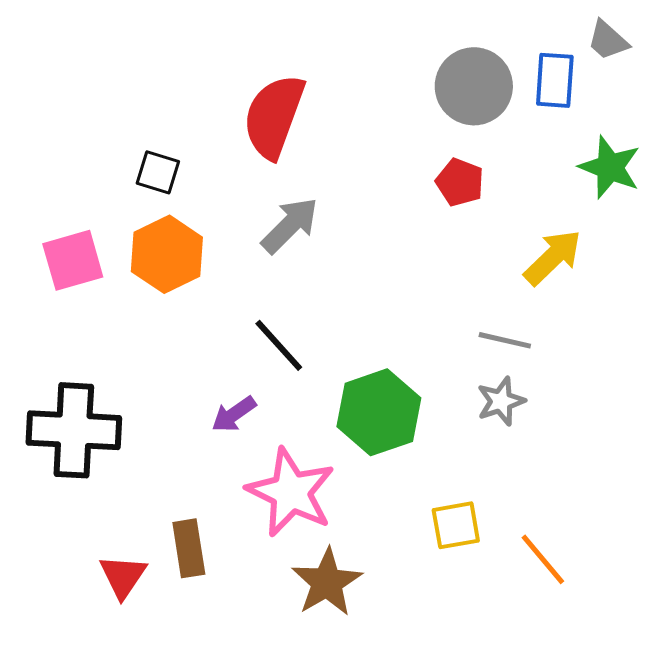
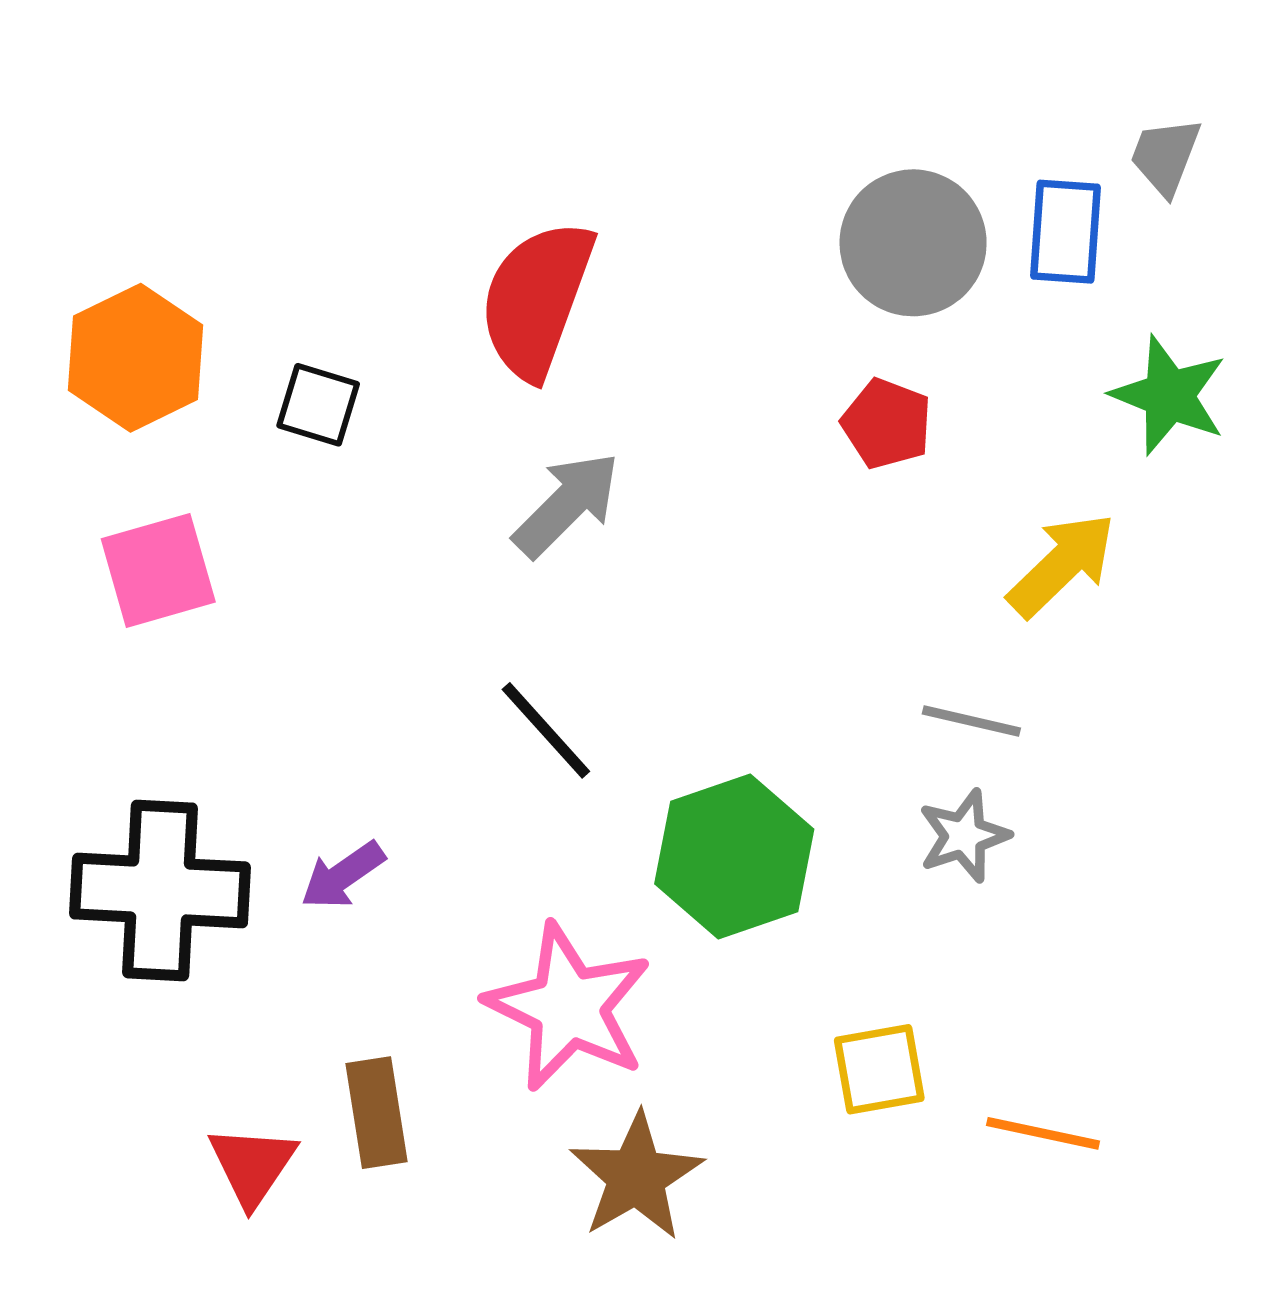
gray trapezoid: (608, 40) -> (1165, 156), turned 69
orange hexagon: (167, 254) -> (136, 358), moved
purple arrow: (234, 414) -> (343, 875), moved
orange line: (543, 559) -> (1043, 1133), turned -38

